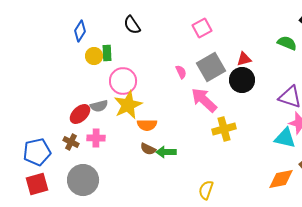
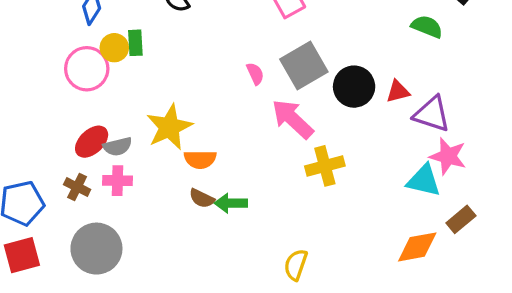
red triangle: (244, 59) -> (398, 91), moved
pink circle: (123, 81) -> (87, 69), moved
gray semicircle: (99, 106) -> (118, 146), moved

